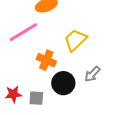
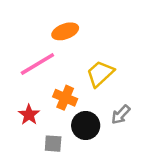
red star: (13, 94) -> (29, 115), moved, turned -30

